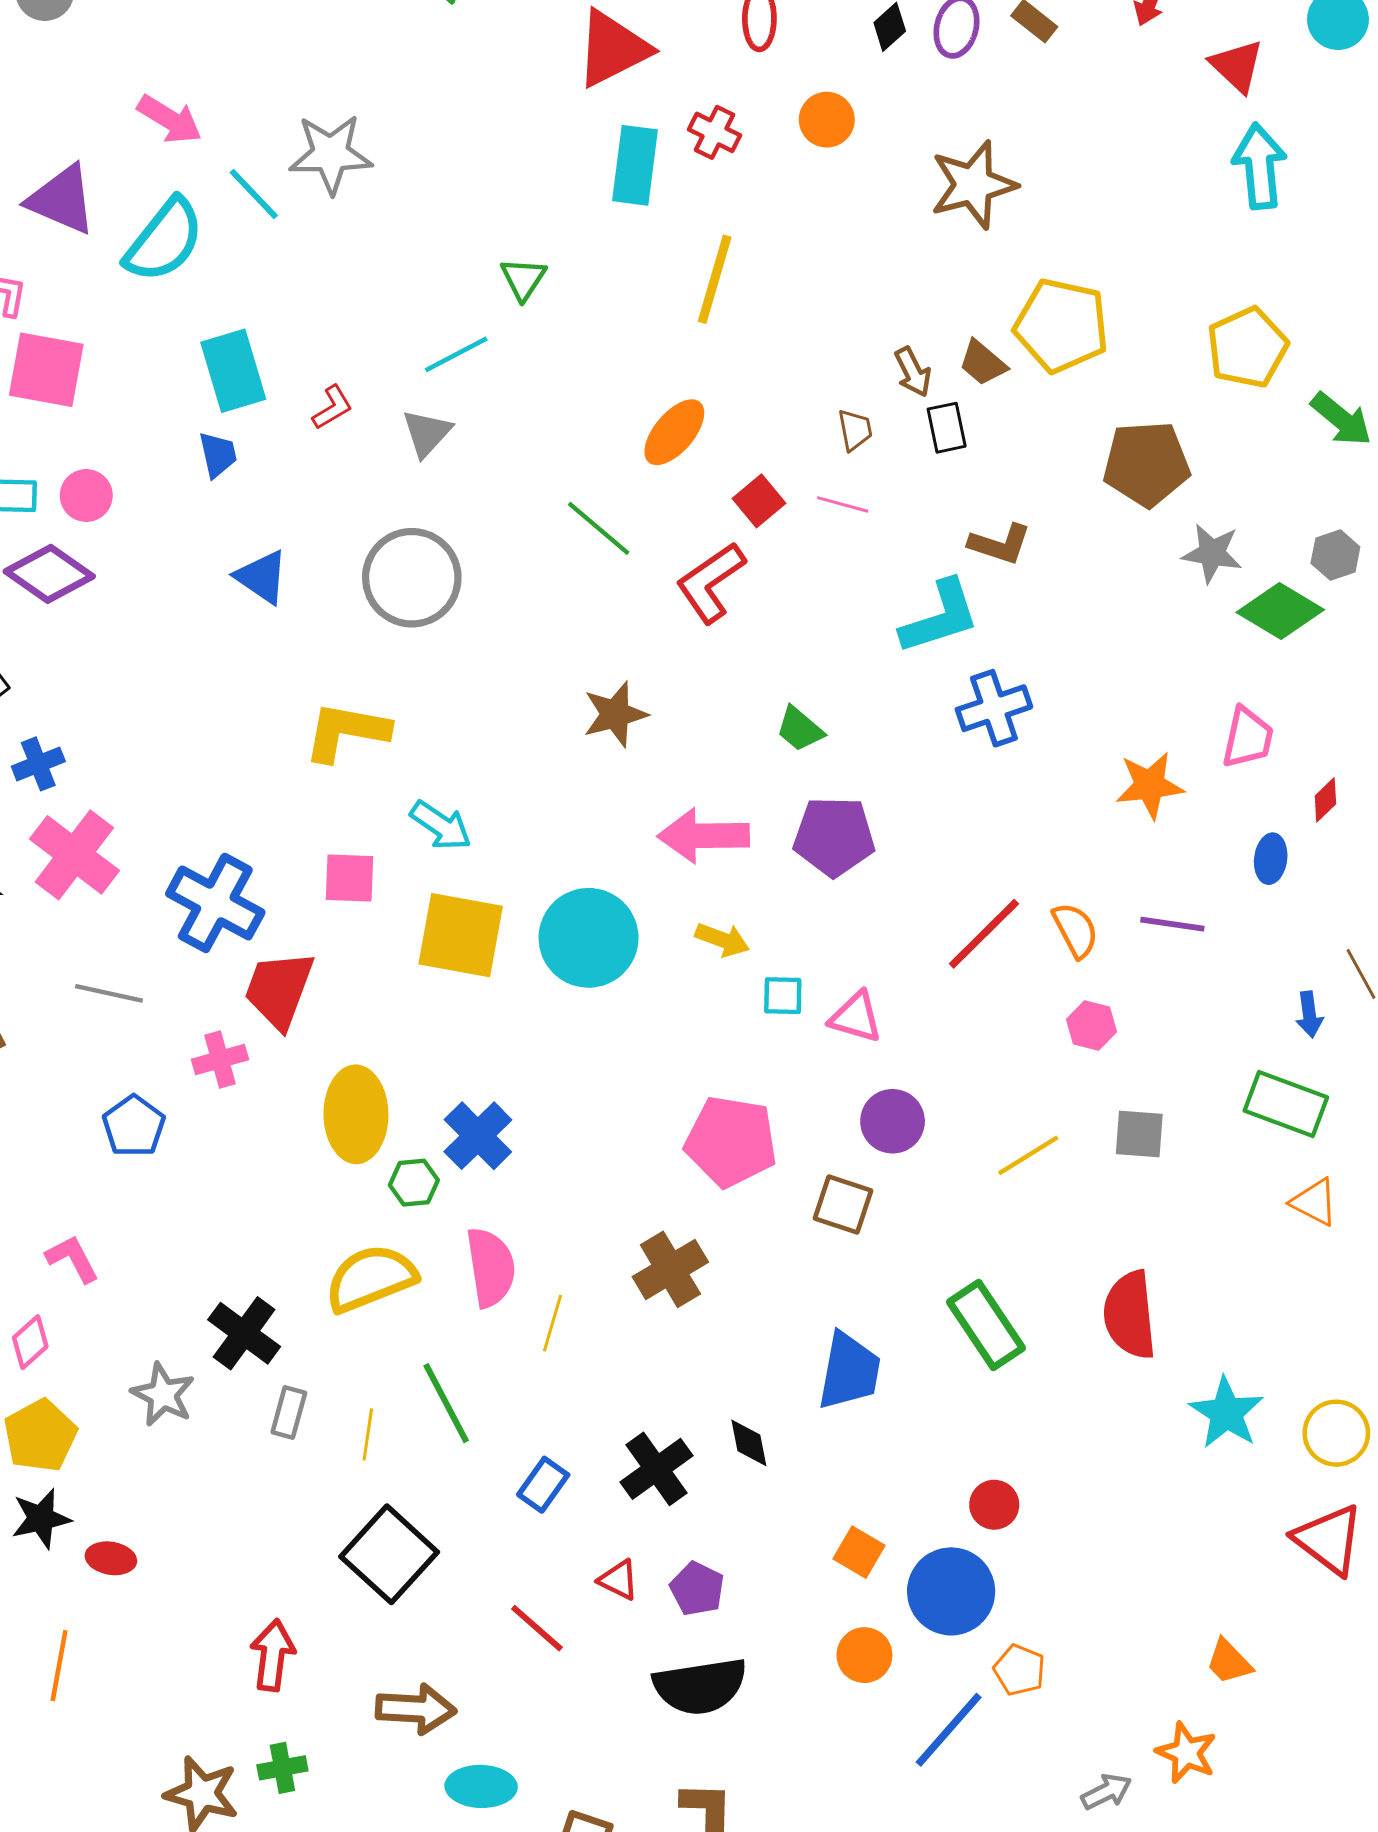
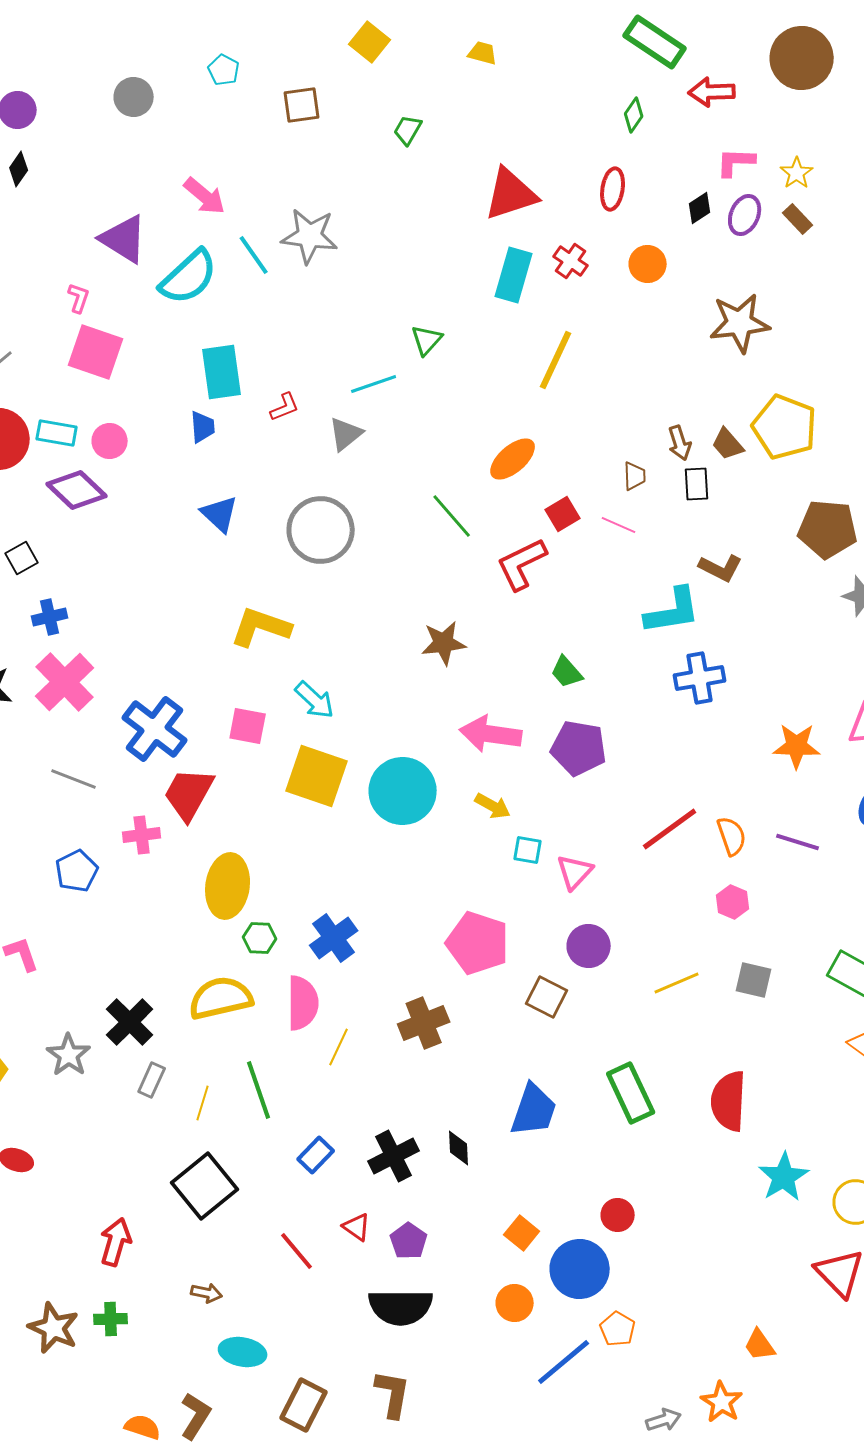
pink triangle: (856, 1017) -> (575, 872), turned 48
blue cross: (478, 1136) -> (334, 938), moved
brown arrow: (416, 1709) -> (207, 1293), size x0.6

